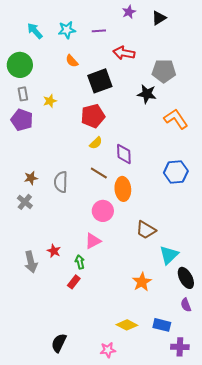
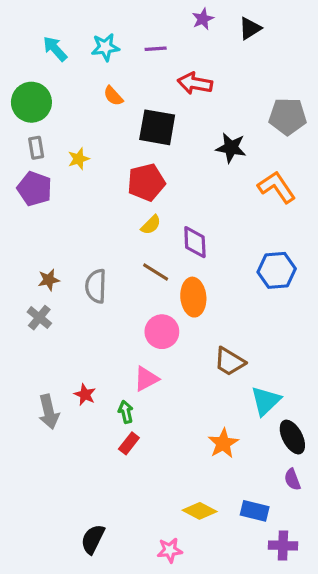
gray pentagon: (164, 71) -> (288, 116), moved
black square: (100, 81) -> (157, 127), turned 30
red rectangle: (74, 282) -> (129, 443), moved

